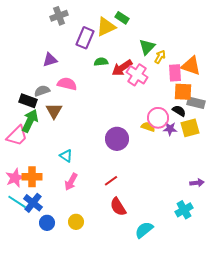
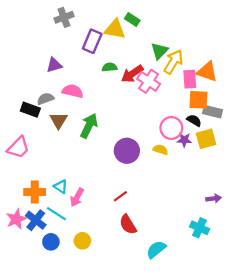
yellow triangle: (106, 27) -> (115, 29), turned 35
yellow arrow: (160, 57) -> (173, 62), size x1.6
green arrow: (30, 121) -> (89, 126), moved
yellow semicircle: (148, 127) -> (160, 150), moved
cyan triangle: (66, 156) -> (61, 187), moved
pink star: (15, 178) -> (16, 219), moved
cyan line: (17, 202) -> (56, 214), moved
cyan cross: (184, 210) -> (200, 228), turned -36

